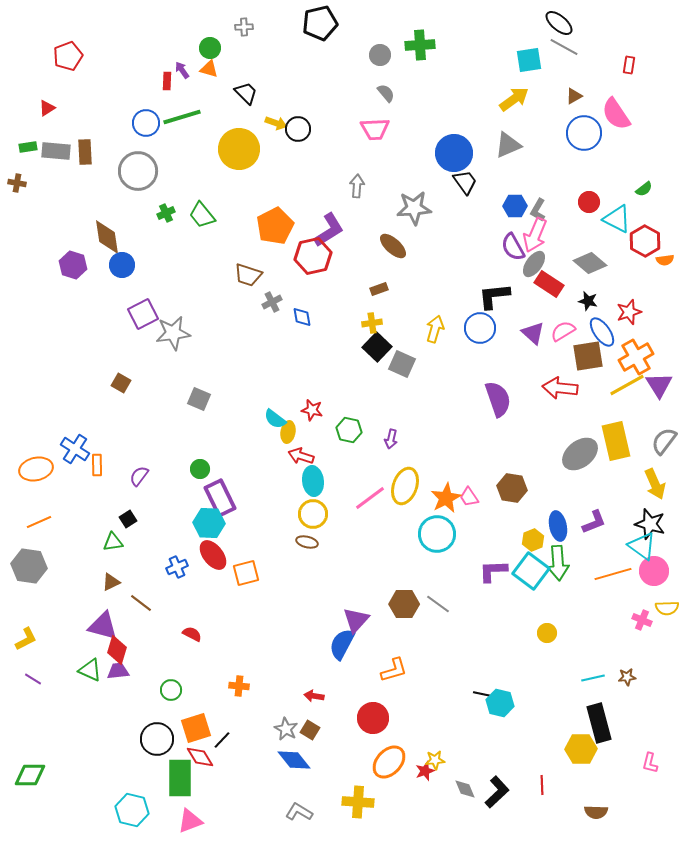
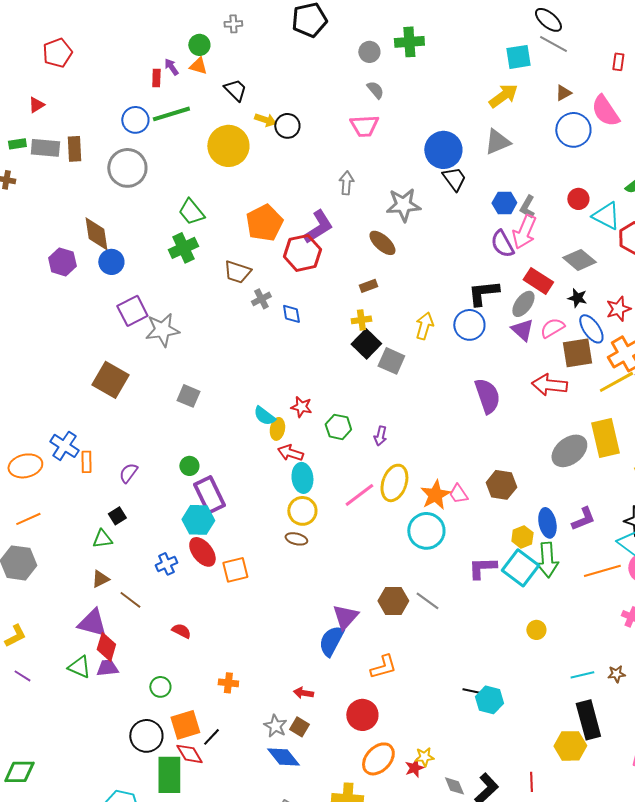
green cross: (166, 213) -> (183, 248), moved, size x1.6
gray ellipse: (534, 264) -> (523, 304), moved
brown square: (121, 383) -> (110, 380), size x1.8

